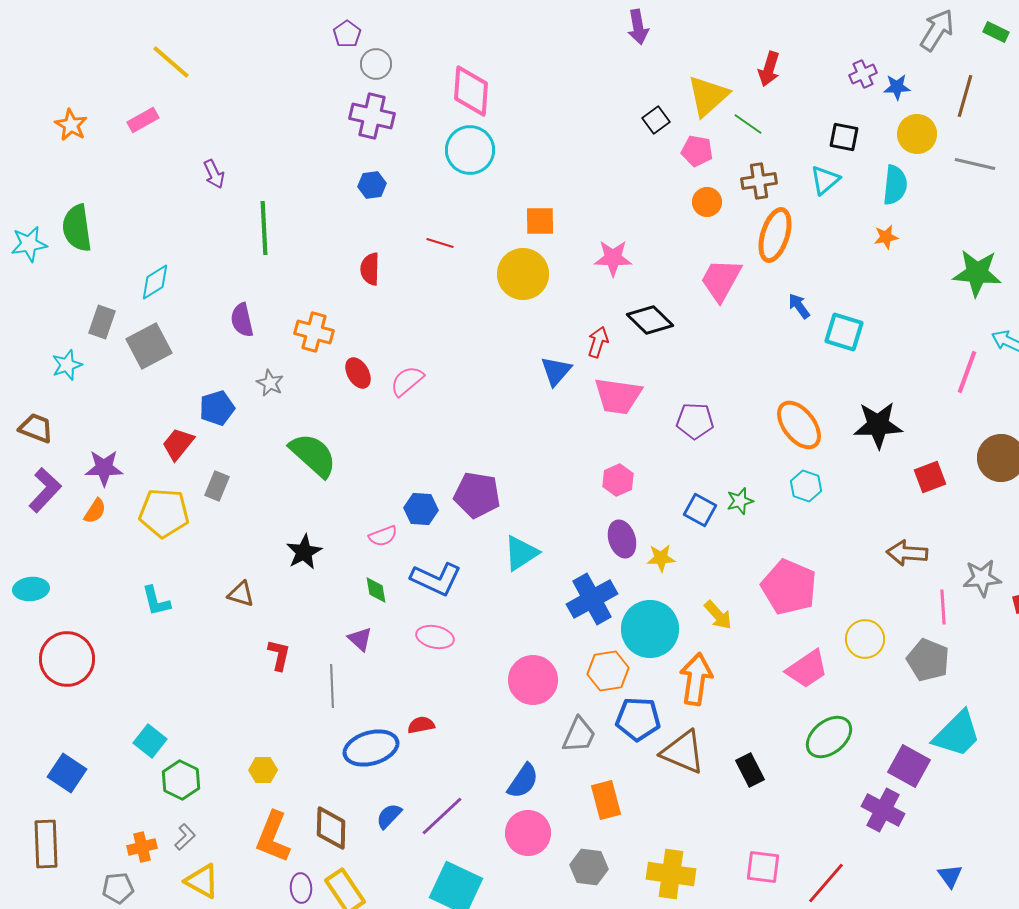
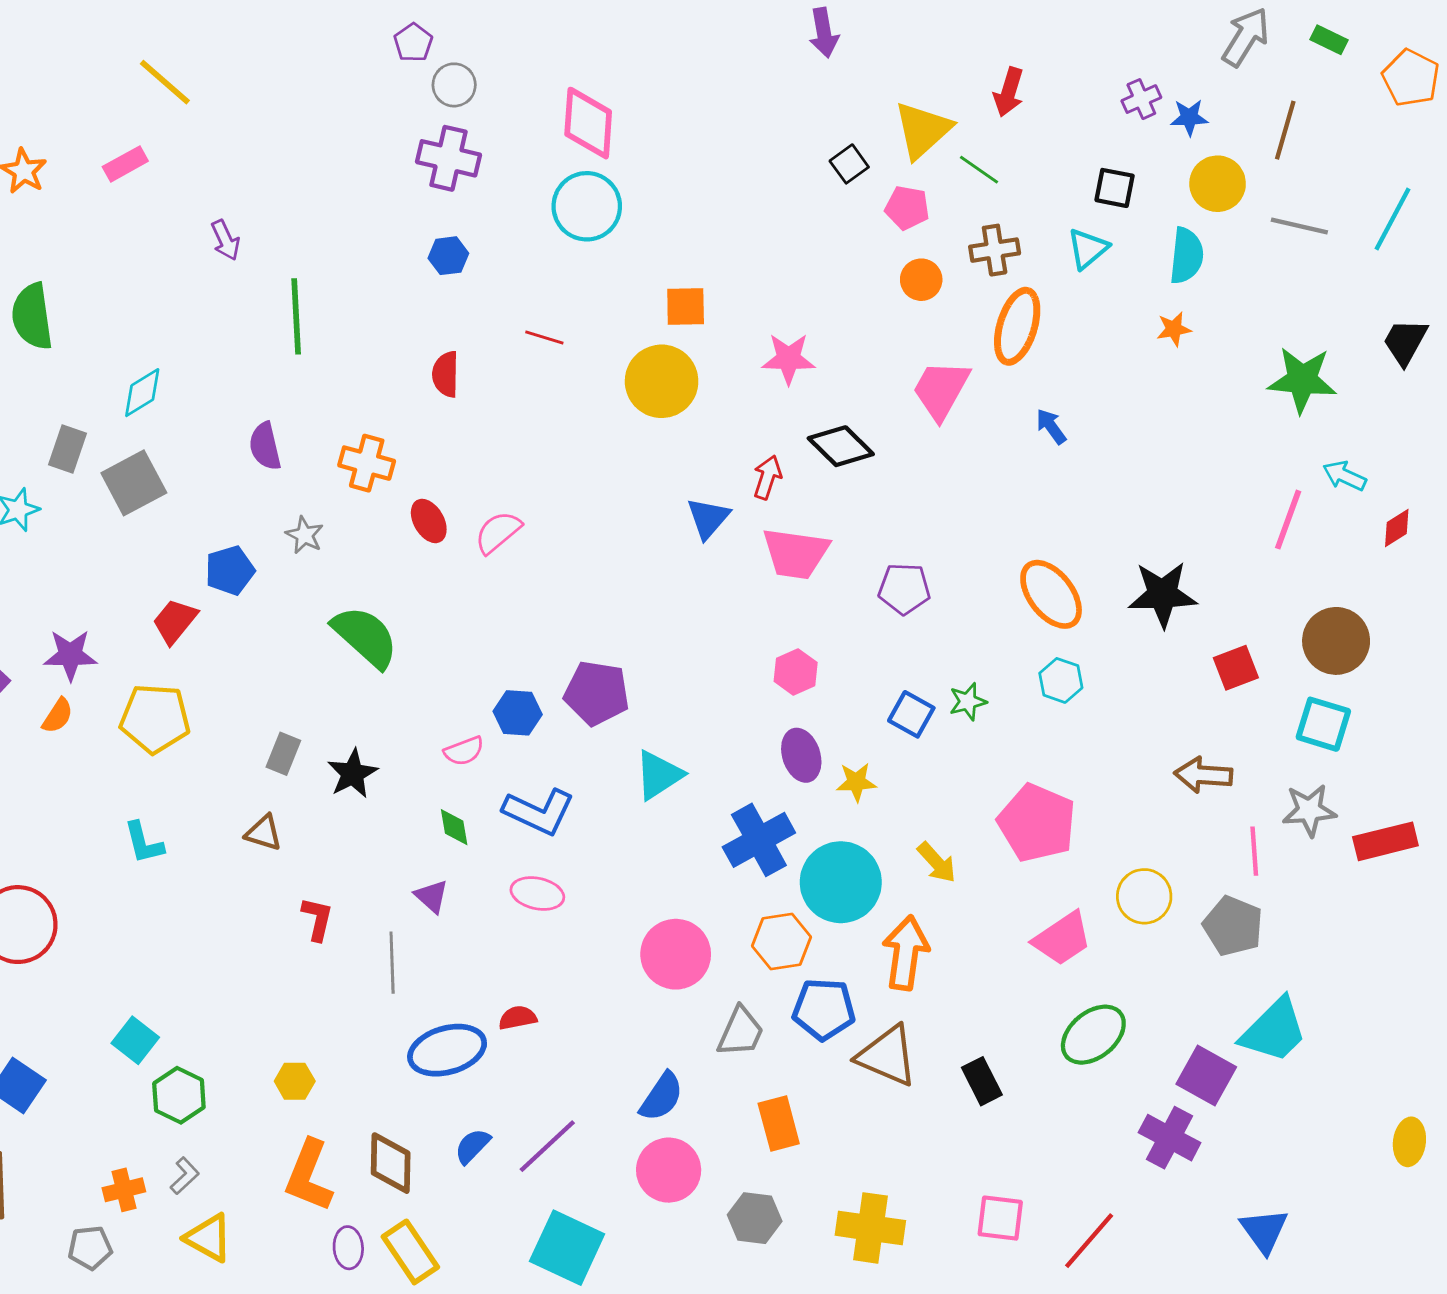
cyan square: (844, 332) -> (1323, 724), moved
gray rectangle: (217, 486) -> (283, 754), moved
blue triangle: (950, 876) -> (1264, 1231), size x1.4

